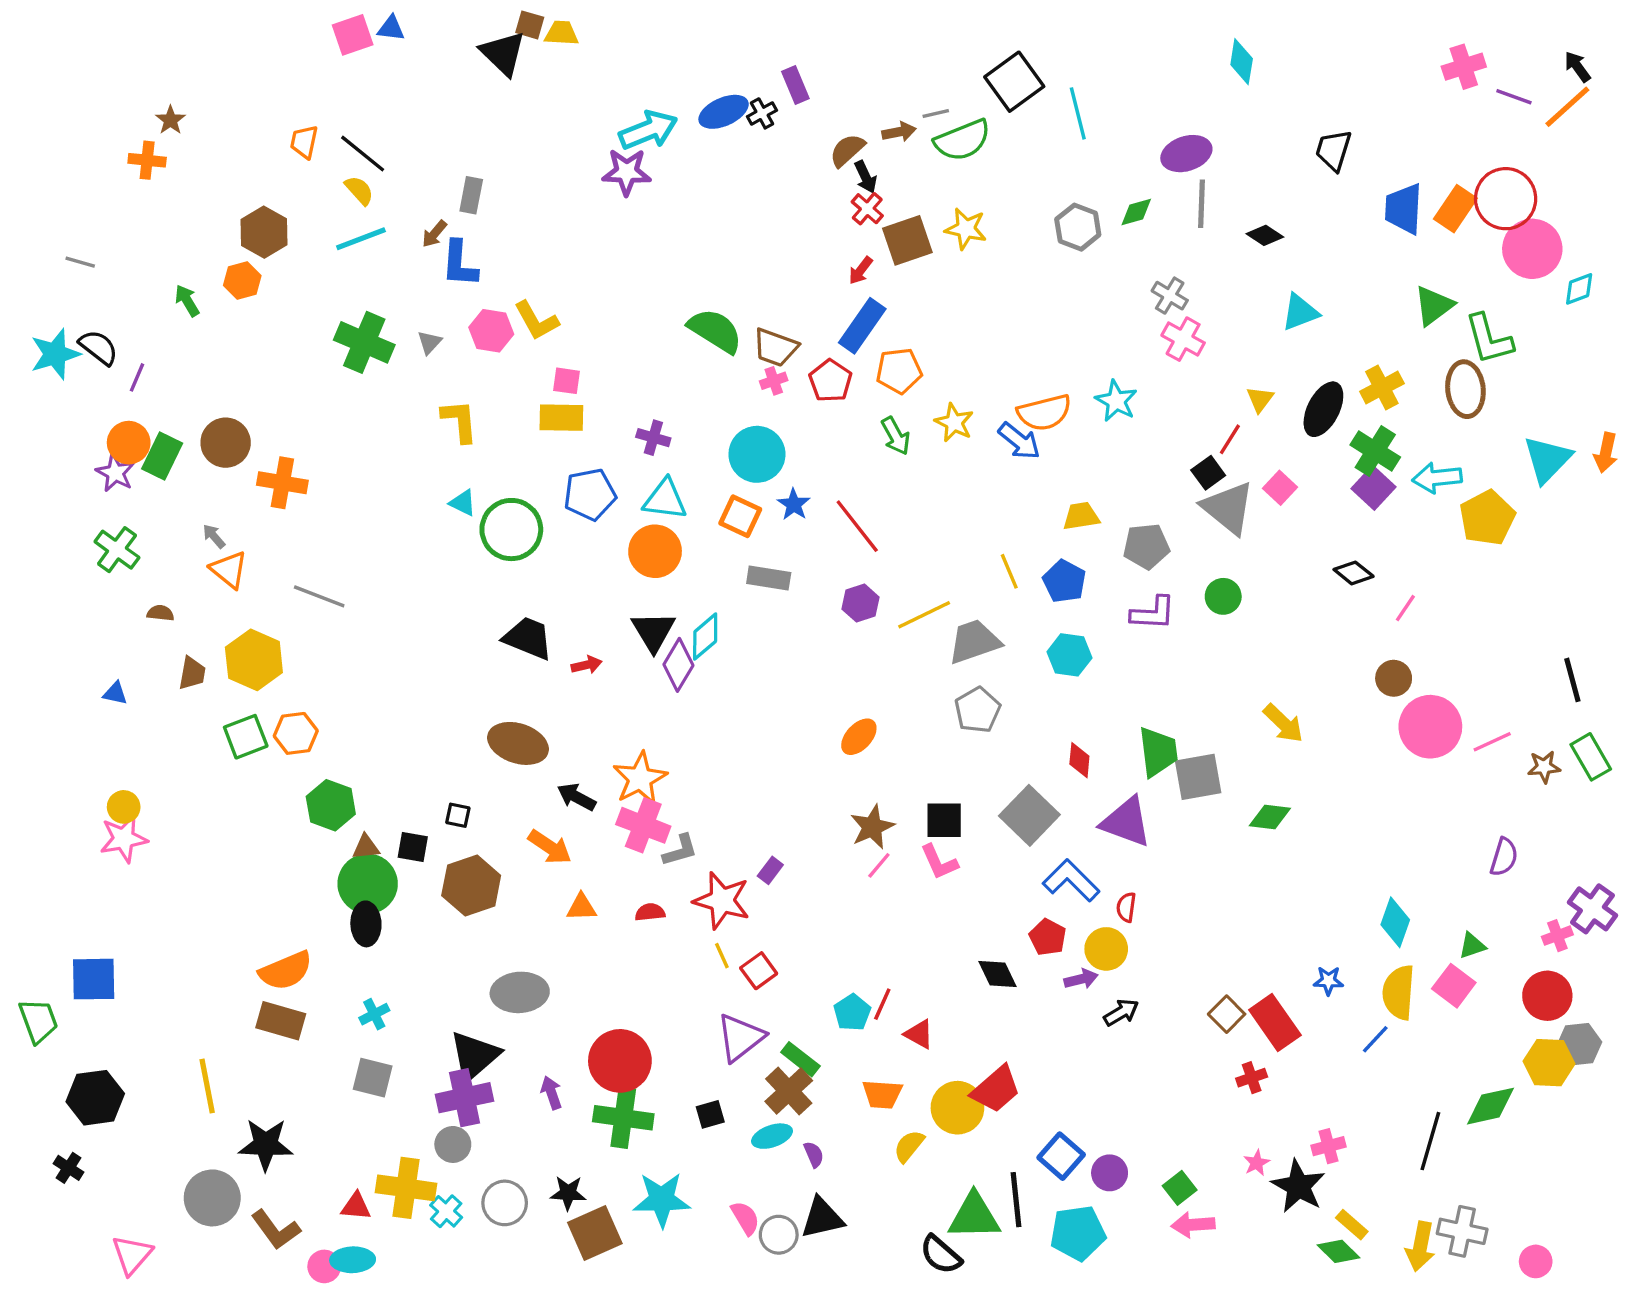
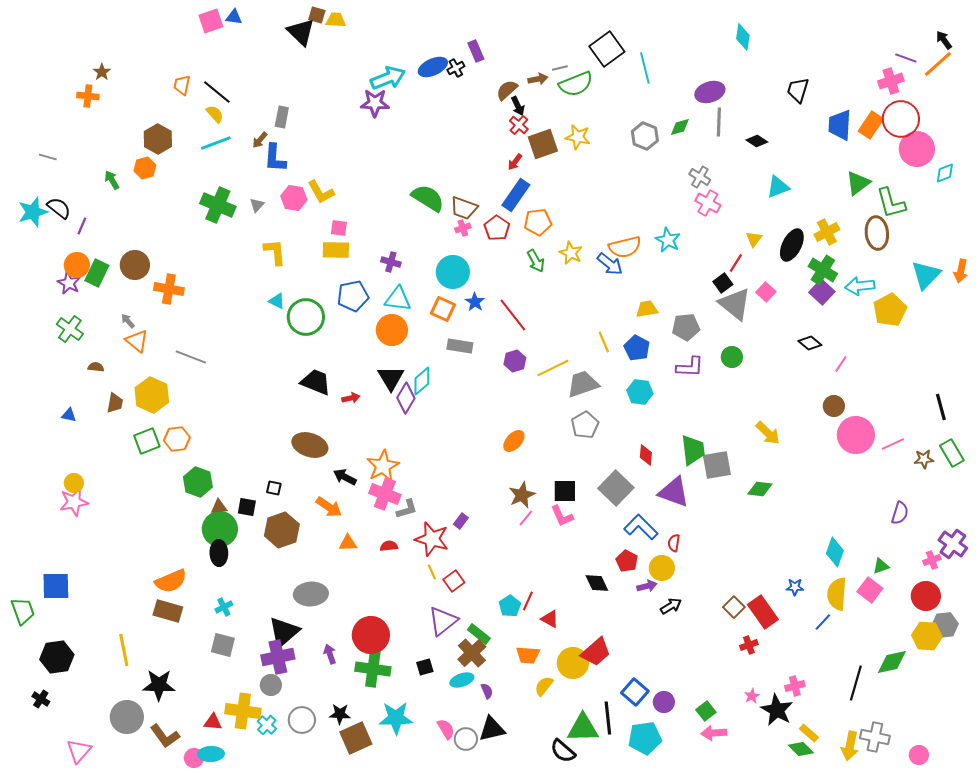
pink cross: (1464, 67) -> (891, 81), moved

